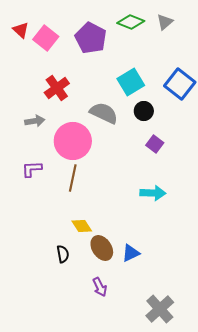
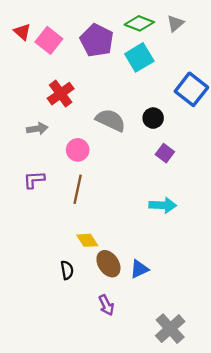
cyan square: (131, 82) -> (139, 57), moved
pink circle: (73, 141) -> (78, 150), size x0.6

